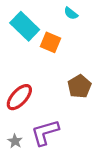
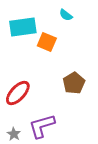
cyan rectangle: (25, 26) -> (23, 27), turned -52

